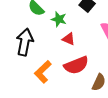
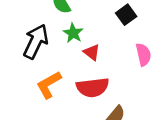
green star: (59, 19) -> (73, 33), moved

